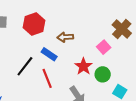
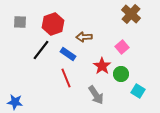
brown cross: (122, 29) -> (131, 14), moved
black line: (25, 66) -> (41, 50), moved

